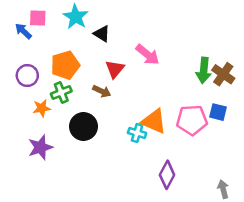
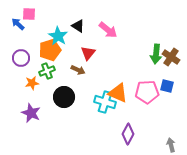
cyan star: (76, 17) -> (58, 36), moved
pink arrow: (147, 55) -> (108, 30), moved
cyan cross: (137, 133) -> (105, 102), size x1.5
purple star: (40, 147) -> (31, 113), turned -30

